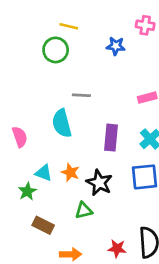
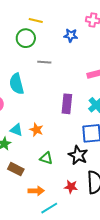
gray line: (81, 95) -> (44, 62), moved
cyan semicircle: (62, 123) -> (17, 84), moved
black star: (99, 183) -> (78, 155), moved
green triangle: (84, 210) -> (46, 158), turned 32

